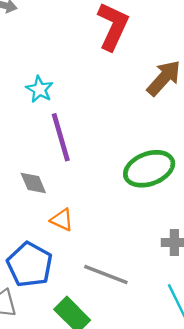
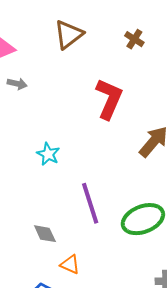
purple line: (61, 137) -> (90, 203), moved

